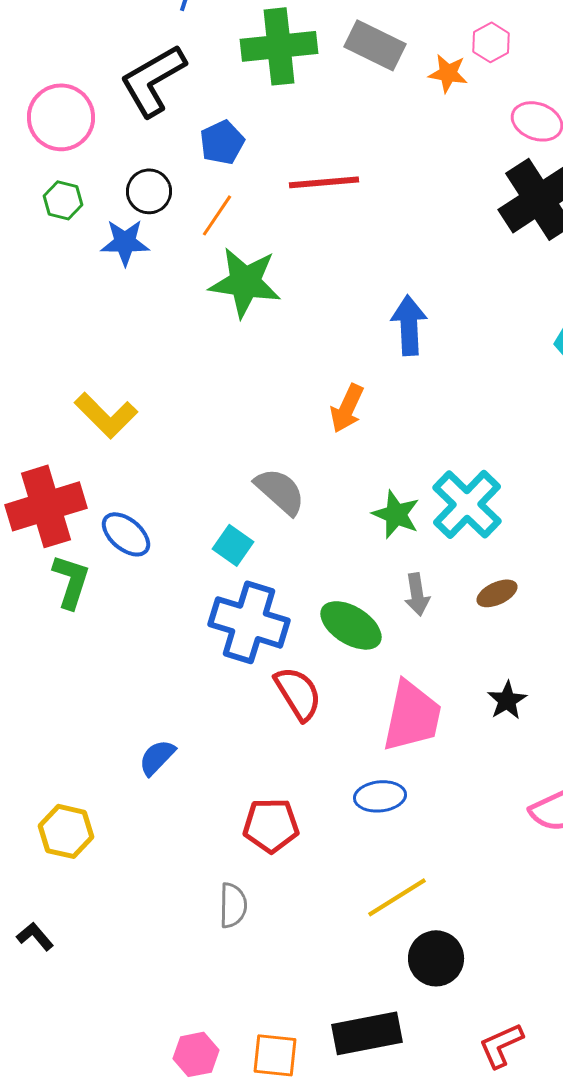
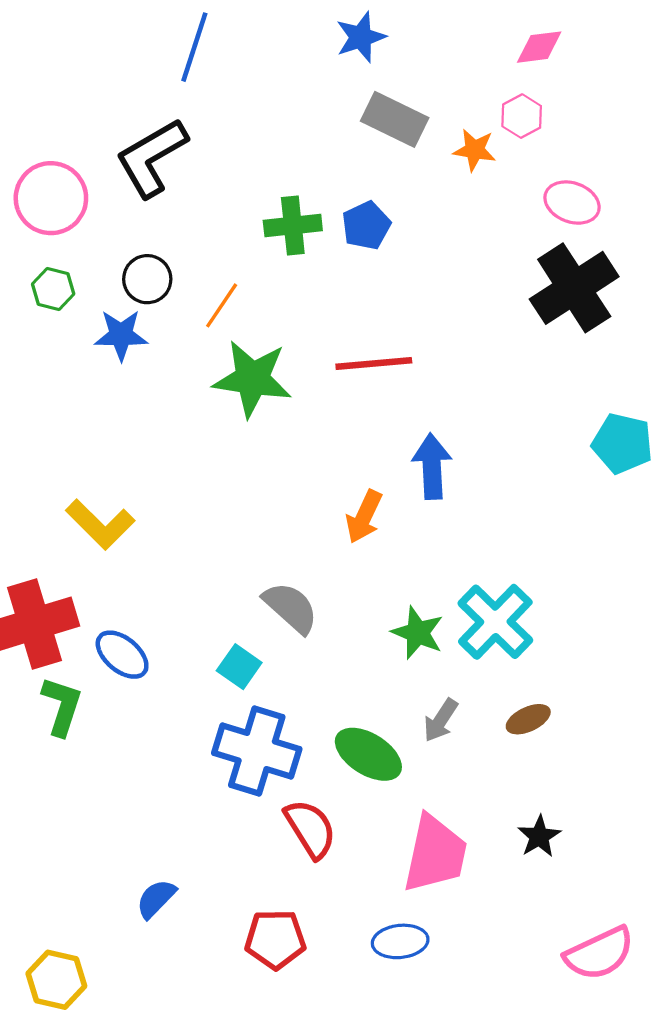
green cross: (279, 46) -> (293, 226), moved, size x0.7
blue pentagon: (222, 142) -> (366, 226), moved
red line: (324, 182) -> (374, 363), moved
blue arrow: (409, 325) -> (432, 466), moved
gray arrow: (417, 594) -> (441, 720), turned 42
red pentagon: (271, 825) -> (275, 939), moved

